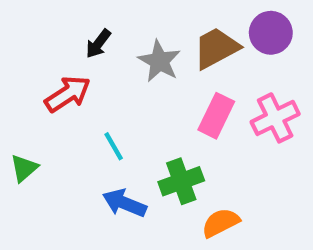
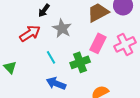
gray star: (159, 61) -> (62, 28), moved
green triangle: (24, 168) -> (10, 67), turned -32
green cross: (181, 181) -> (80, 62), moved

